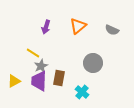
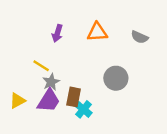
orange triangle: (78, 26) -> (97, 32), turned 36
purple trapezoid: (39, 81) -> (49, 101), turned -150
cyan cross: (82, 92) -> (84, 109), moved

